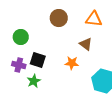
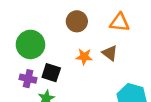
green circle: (21, 37) -> (30, 44), size x1.5
orange star: (72, 63) -> (84, 57), moved

